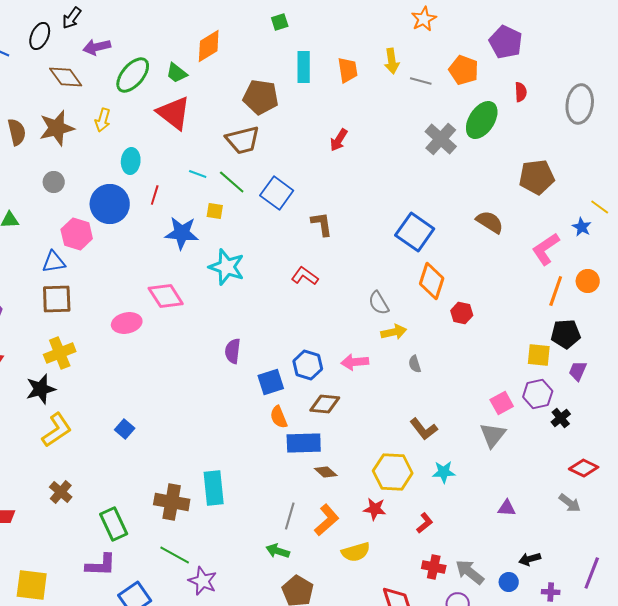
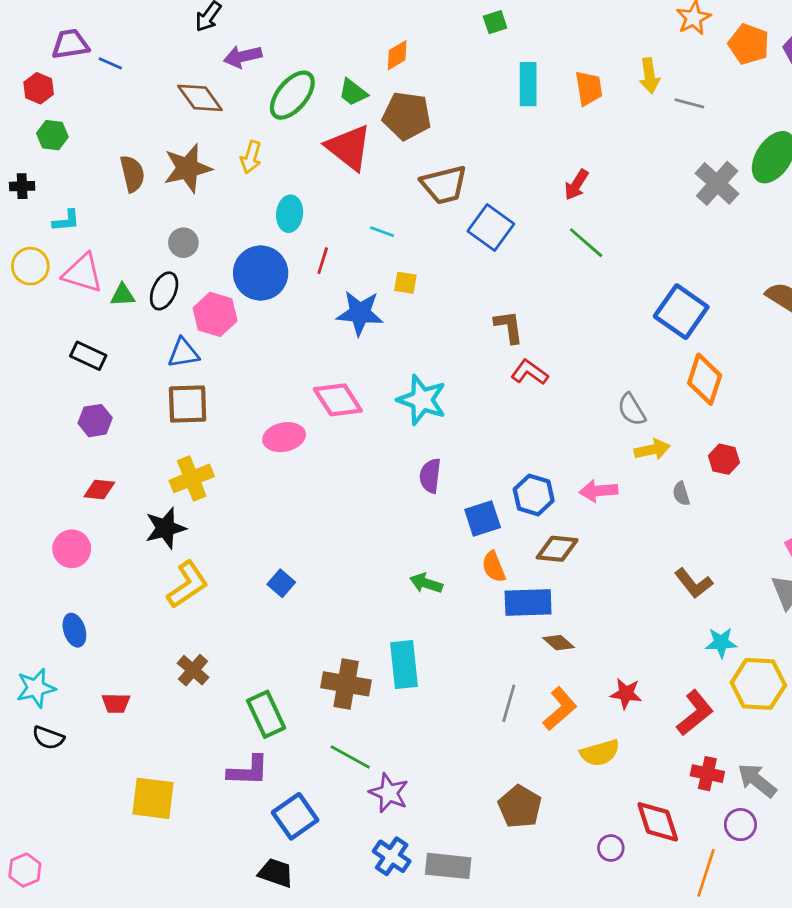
black ellipse: (40, 36) -> (164, 291), moved
orange diamond: (209, 46) -> (397, 55), size x0.7
orange pentagon: (464, 70) -> (749, 44), moved
brown pentagon: (261, 97) -> (407, 116), moved
green line: (232, 182) -> (586, 243), moved
blue square: (277, 193) -> (491, 228), moved
brown L-shape: (322, 224) -> (509, 327), moved
cyan star: (227, 267) -> (422, 400), moved
red hexagon: (462, 313) -> (724, 459), moved
yellow hexagon: (393, 472) -> (758, 684), moved
red L-shape: (425, 523) -> (695, 713), size x1.6
green arrow: (278, 551) -> (426, 583), moved

